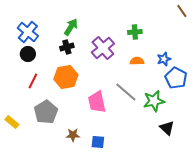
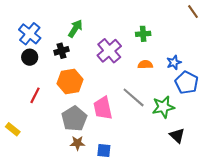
black cross: (67, 47) -> (61, 51), moved
red line: (33, 81) -> (35, 95), moved
gray pentagon: (46, 112) -> (74, 119), moved

